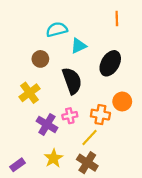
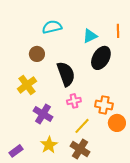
orange line: (117, 19) -> (118, 31), moved
cyan triangle: (79, 46) -> (90, 36), moved
orange circle: (122, 101) -> (117, 123), moved
orange cross: (100, 115) -> (104, 105), moved
pink cross: (70, 116) -> (74, 101), moved

